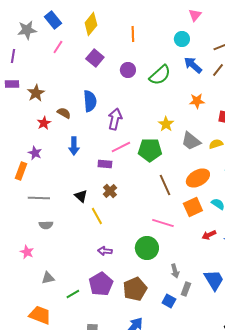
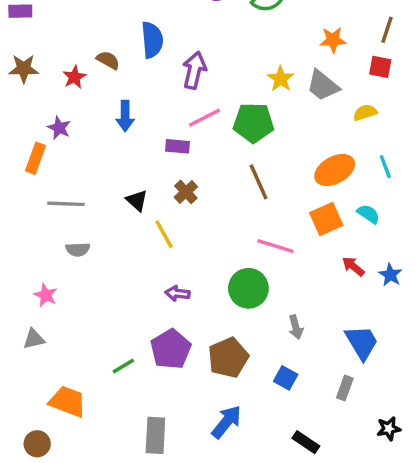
brown star: (36, 93) -> (24, 69), moved, turned 30
gray trapezoid: (191, 141) -> (323, 86), moved
brown line: (165, 185) -> (259, 182), moved
red arrow: (209, 235) -> (353, 266), turned 64
gray triangle: (48, 278) -> (34, 339), moved
gray rectangle: (186, 289) -> (345, 388), moved

